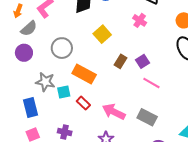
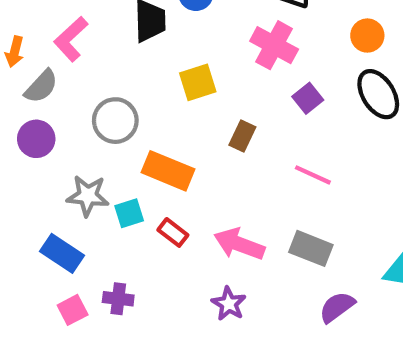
pink cross: (140, 20) -> (274, 45), size x1.5
yellow square: (102, 34) -> (198, 82), turned 30
purple square: (142, 61) -> (308, 98), moved
blue rectangle: (30, 108) -> (62, 253), turned -36
purple cross: (65, 132) -> (118, 299), moved

